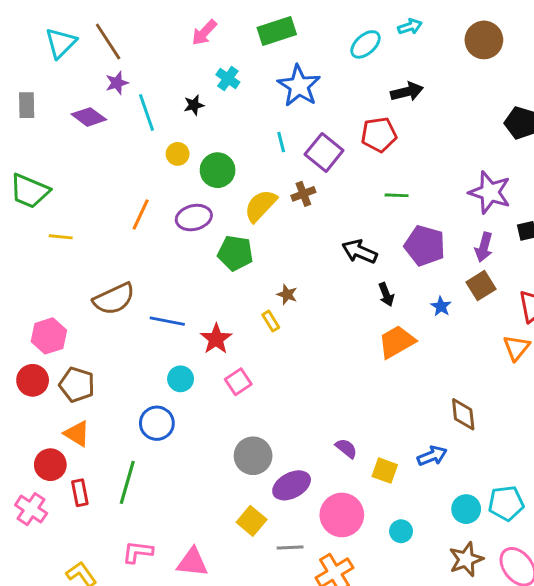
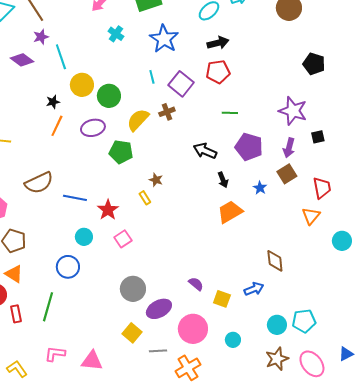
black arrow: (407, 92) -> (218, 43), moved
black star: (194, 105) -> (53, 102), moved
yellow circle: (178, 154) -> (82, 85), size x1.5

